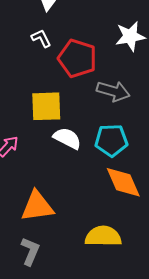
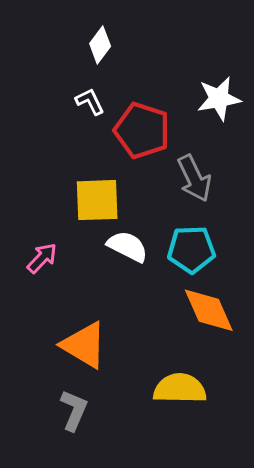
gray arrow: (113, 91) -> (194, 178), turned 48
orange triangle: (37, 206) -> (84, 345), turned 39

